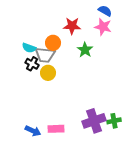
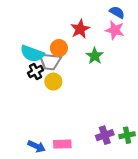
red star: (72, 26) -> (80, 29), turned -30
cyan semicircle: (29, 48) -> (32, 54), size x1.5
black cross: (32, 64) -> (35, 71), turned 32
purple cross: (94, 121) -> (105, 135), size x0.7

